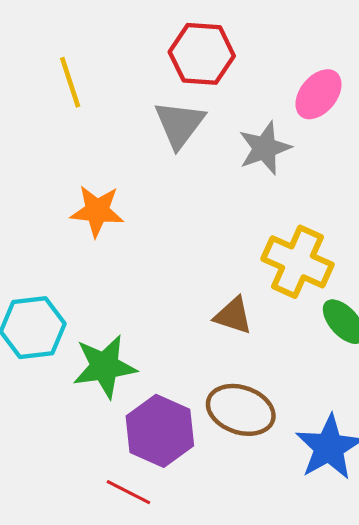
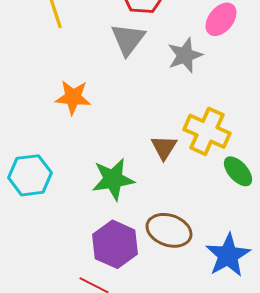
brown triangle: (233, 316) -> (164, 147), moved, turned 44
green star: (105, 367) -> (113, 179), moved

